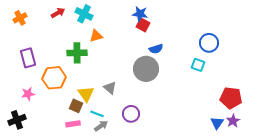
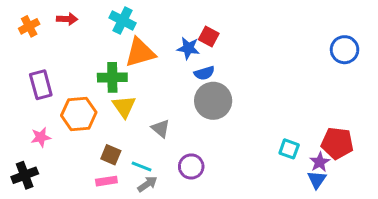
red arrow: (58, 13) -> (67, 19), moved, turned 32
blue star: (140, 14) -> (188, 48), moved
orange triangle: (96, 36) -> (140, 53), size x1.6
blue circle: (209, 43) -> (345, 50), moved
blue semicircle: (156, 49) -> (204, 73), moved
cyan square: (198, 65) -> (289, 149), moved
yellow triangle: (86, 94) -> (124, 107), moved
purple star: (233, 121) -> (320, 162), moved

